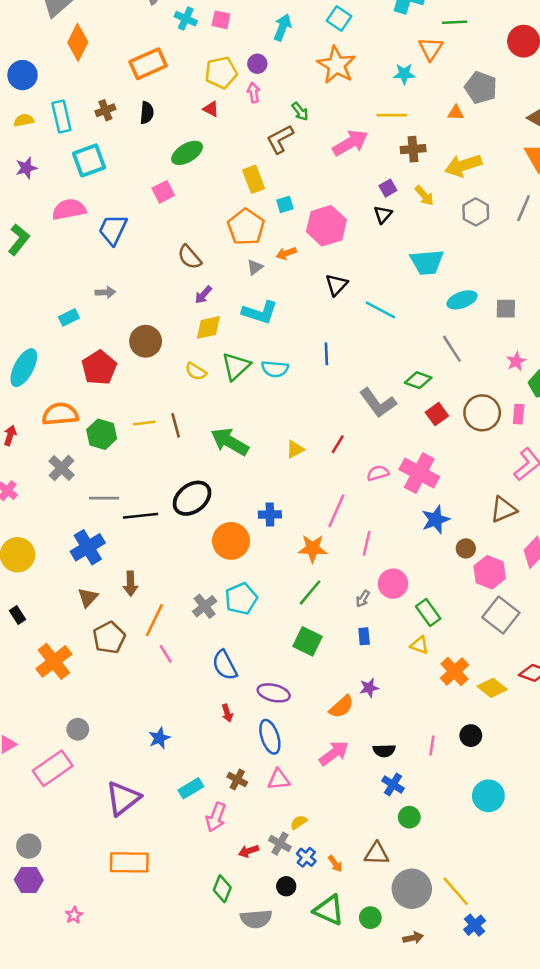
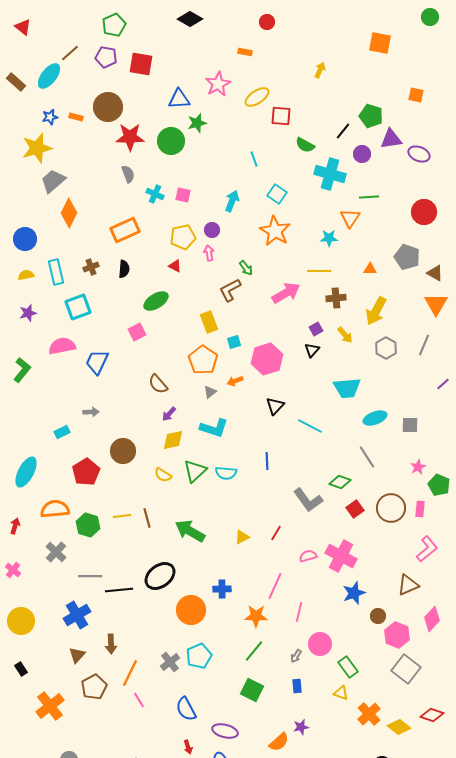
gray pentagon: (481, 88) -> (407, 257), moved
yellow arrow: (463, 165) -> (376, 311), turned -44

